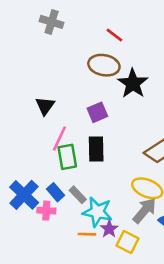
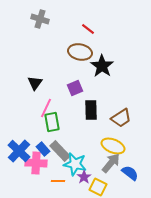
black rectangle: (96, 149) -> (91, 110), moved
gray rectangle: (78, 195) -> (60, 151), size x1.5
pink cross: (46, 211) -> (36, 163), size x1.5
orange line: (87, 234) -> (58, 181), moved

